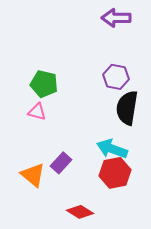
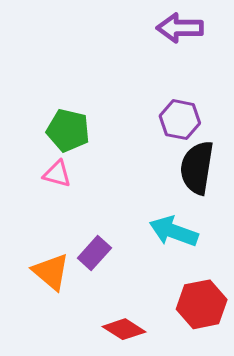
red hexagon: (115, 173) -> (202, 304), moved

